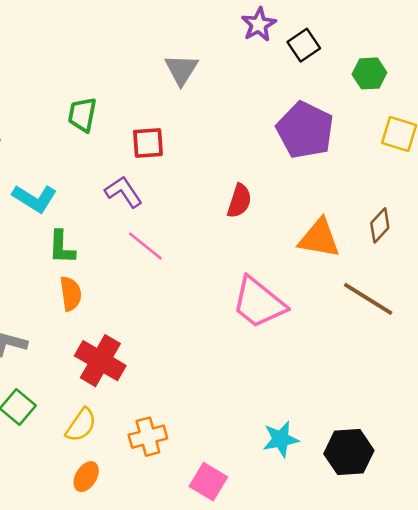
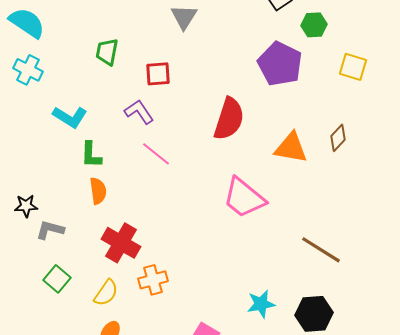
green hexagon: (369, 73) -> (314, 25), moved
red semicircle: (239, 201) -> (229, 119), size x1.6
brown line: (368, 299) -> (321, 250), moved
orange cross: (148, 437) -> (153, 280), moved

